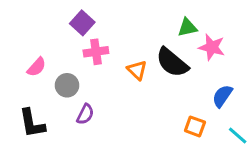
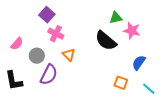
pink cross: (96, 52) -> (56, 34), turned 35
orange triangle: (137, 70) -> (69, 55), moved
purple semicircle: (85, 114) -> (49, 75), size x1.5

